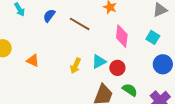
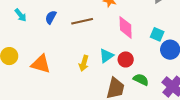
brown line: (80, 24) -> (82, 21), turned -35
cyan square: (153, 37) -> (157, 34), moved
orange triangle: (33, 61) -> (41, 64), size x1.5

